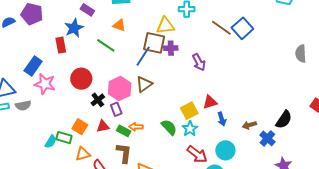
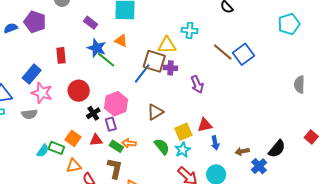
blue star: (74, 28) -> (97, 48), moved, turned -30
brown triangle: (144, 84) -> (155, 112), moved
gray semicircle: (23, 105) -> (29, 114), moved

